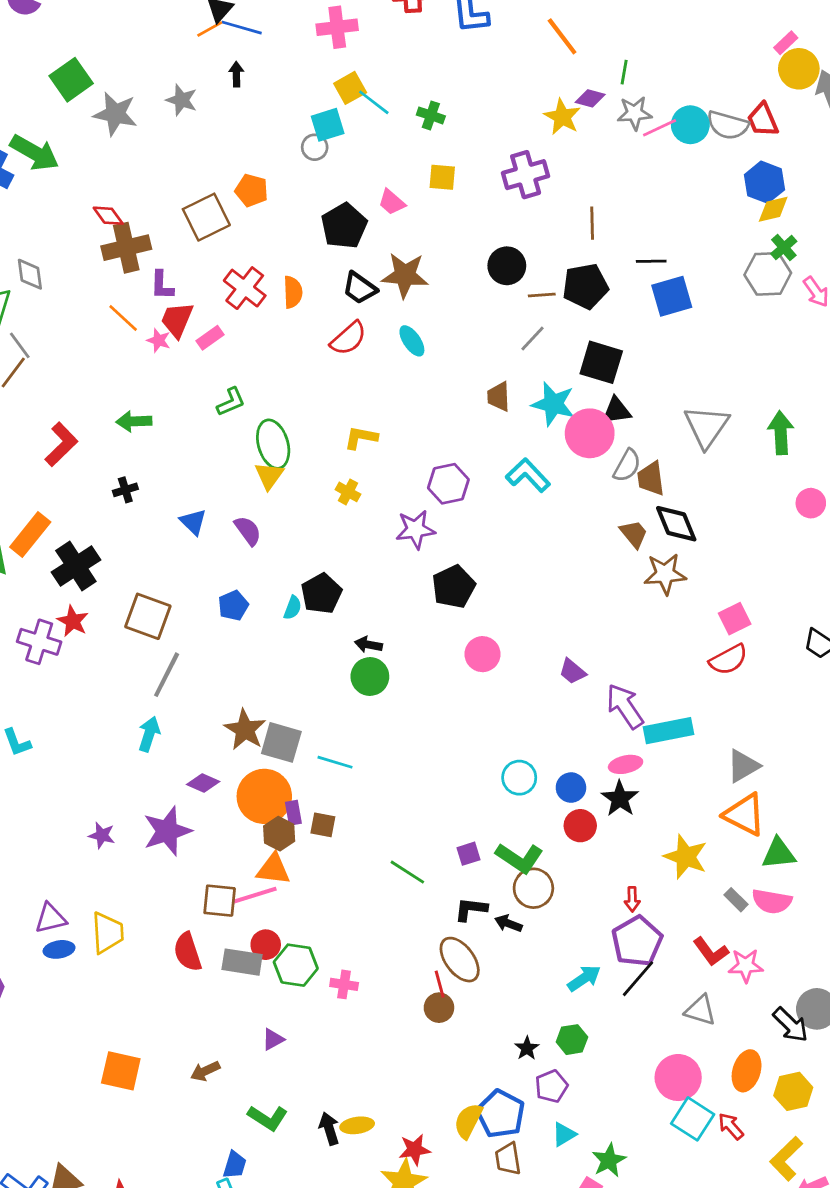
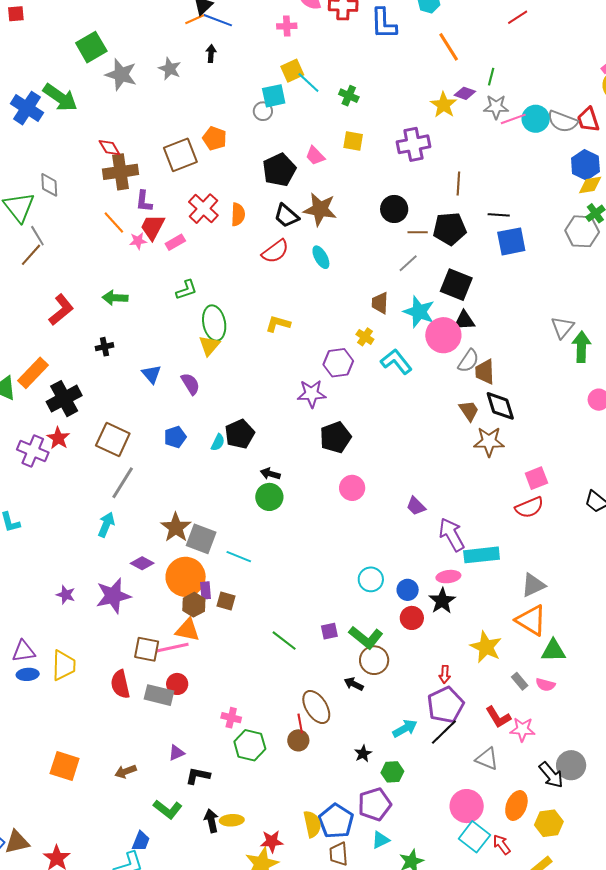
pink cross: (337, 27) -> (287, 26), size x0.7
pink star: (159, 340) -> (138, 241), turned -30
gray triangle: (707, 427) -> (562, 327), moved, size x0.7
yellow cross: (348, 492) -> (365, 337), moved
pink semicircle: (772, 901) -> (545, 685), size x0.7
black L-shape: (471, 909) -> (198, 776), moved
green hexagon: (296, 965) -> (250, 745), moved
black star: (527, 1048) -> (363, 754), moved
purple pentagon: (551, 1086) -> (375, 804), size x1.4
yellow semicircle: (468, 1121) -> (312, 824), turned 136

